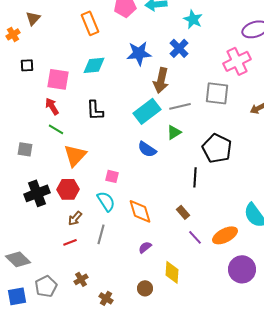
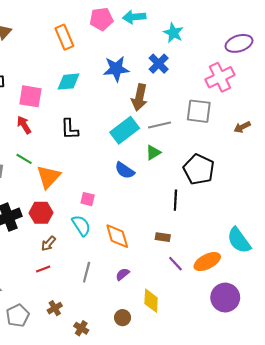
green line: (56, 129) -> (24, 159), moved
brown rectangle: (183, 212) -> (163, 237), turned -40
gray line: (101, 234) -> (87, 272), moved

